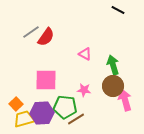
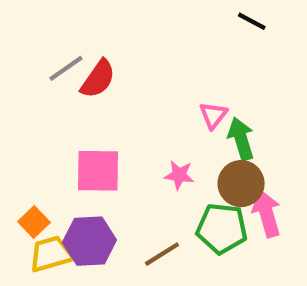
pink triangle: (85, 54) -> (213, 115), moved, turned 40
pink star: (84, 90) -> (179, 175), moved
green pentagon: (65, 107) -> (222, 228), moved

